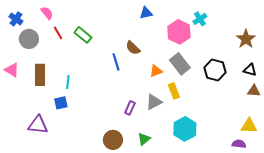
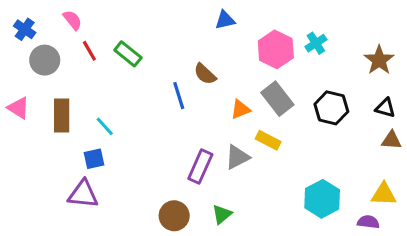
cyan cross: (200, 19) -> (316, 43), moved
cyan line: (68, 82) -> (105, 126), turned -48
yellow rectangle: (174, 91) -> (268, 140), turned -42
purple rectangle: (130, 108) -> (200, 166), size x1.5
purple triangle: (38, 125) -> (83, 194), moved
cyan hexagon: (185, 129) -> (322, 199), moved

